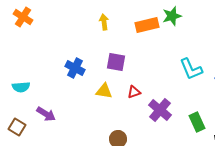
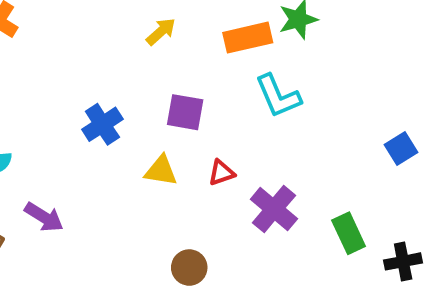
yellow arrow: (104, 22) -> (161, 31), turned 56
blue cross: (75, 68) -> (102, 124), turned 30
cyan L-shape: (191, 69) -> (278, 96), moved

